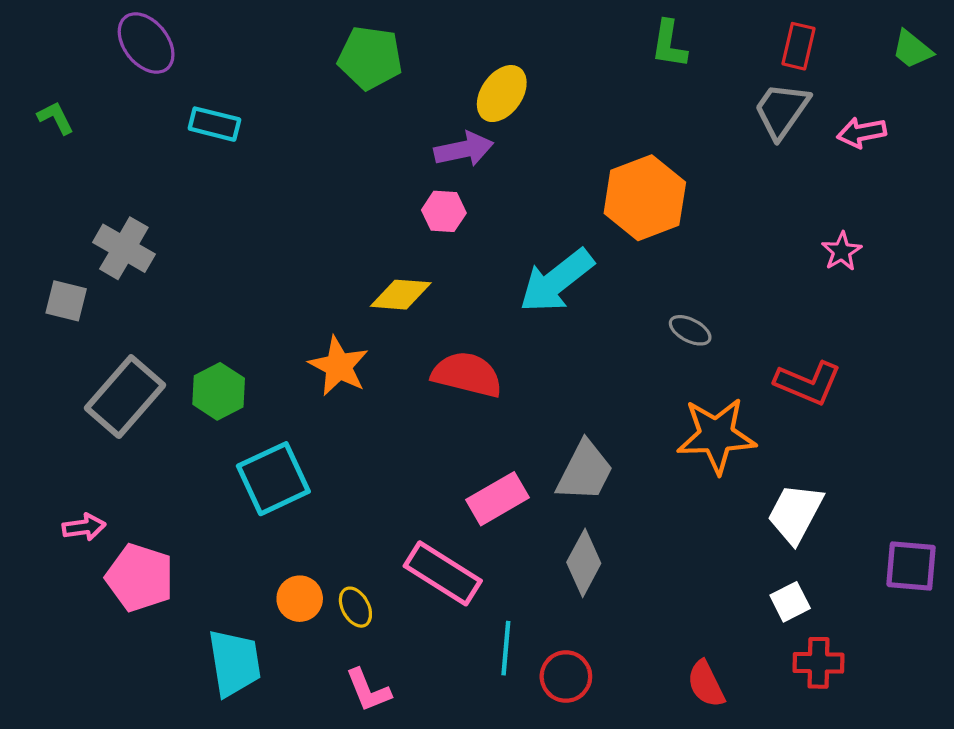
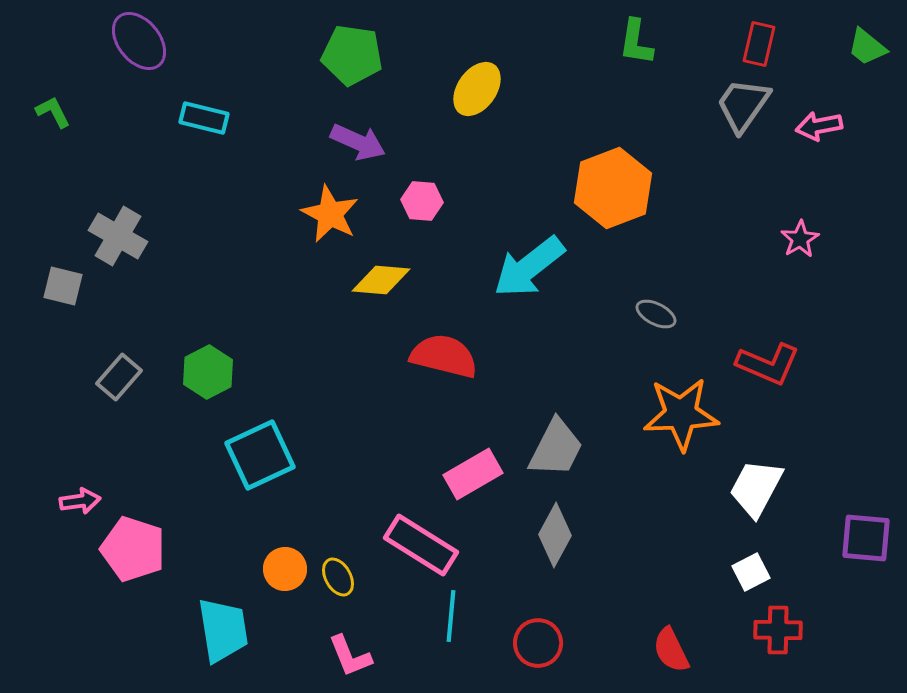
purple arrow: (464, 149) -> (358, 142), moved, turned 36
orange star: (339, 366) -> (330, 214), moved
gray rectangle: (125, 397) -> (119, 377), size x0.6
cyan line: (506, 648) -> (451, 616), moved

